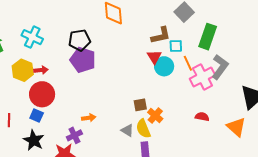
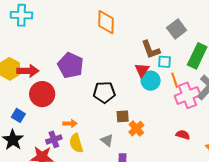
brown L-shape: (161, 35) -> (151, 50), turned 75
cyan cross: (32, 37) -> (21, 15), moved, turned -30
black pentagon: (79, 40) -> (104, 92), moved
red arrow: (41, 70) -> (28, 71), size x1.5
red circle: (42, 94) -> (42, 94), moved
yellow semicircle: (143, 129) -> (76, 143), moved

